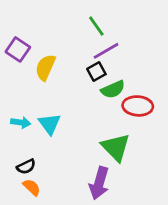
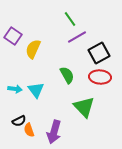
black square: (96, 71) -> (99, 53), moved, size x1.5
green semicircle: (113, 89) -> (67, 75), moved, turned -96
purple arrow: (99, 183) -> (54, 132), moved
orange semicircle: (32, 187) -> (29, 130), moved, turned -152

